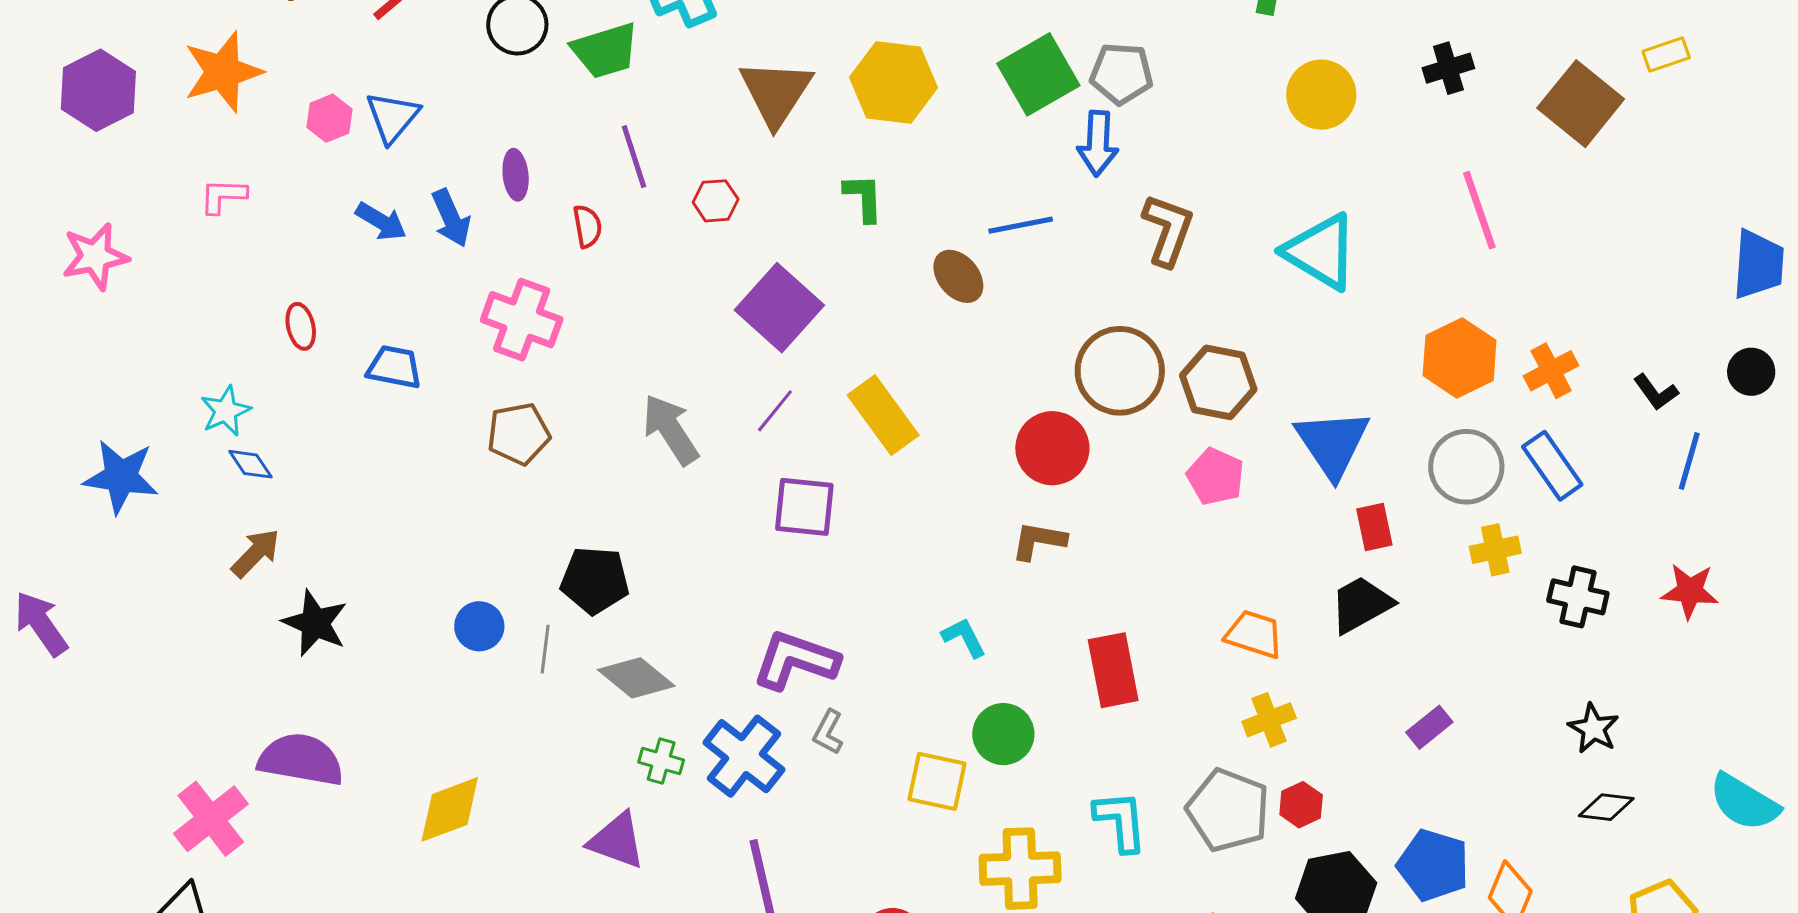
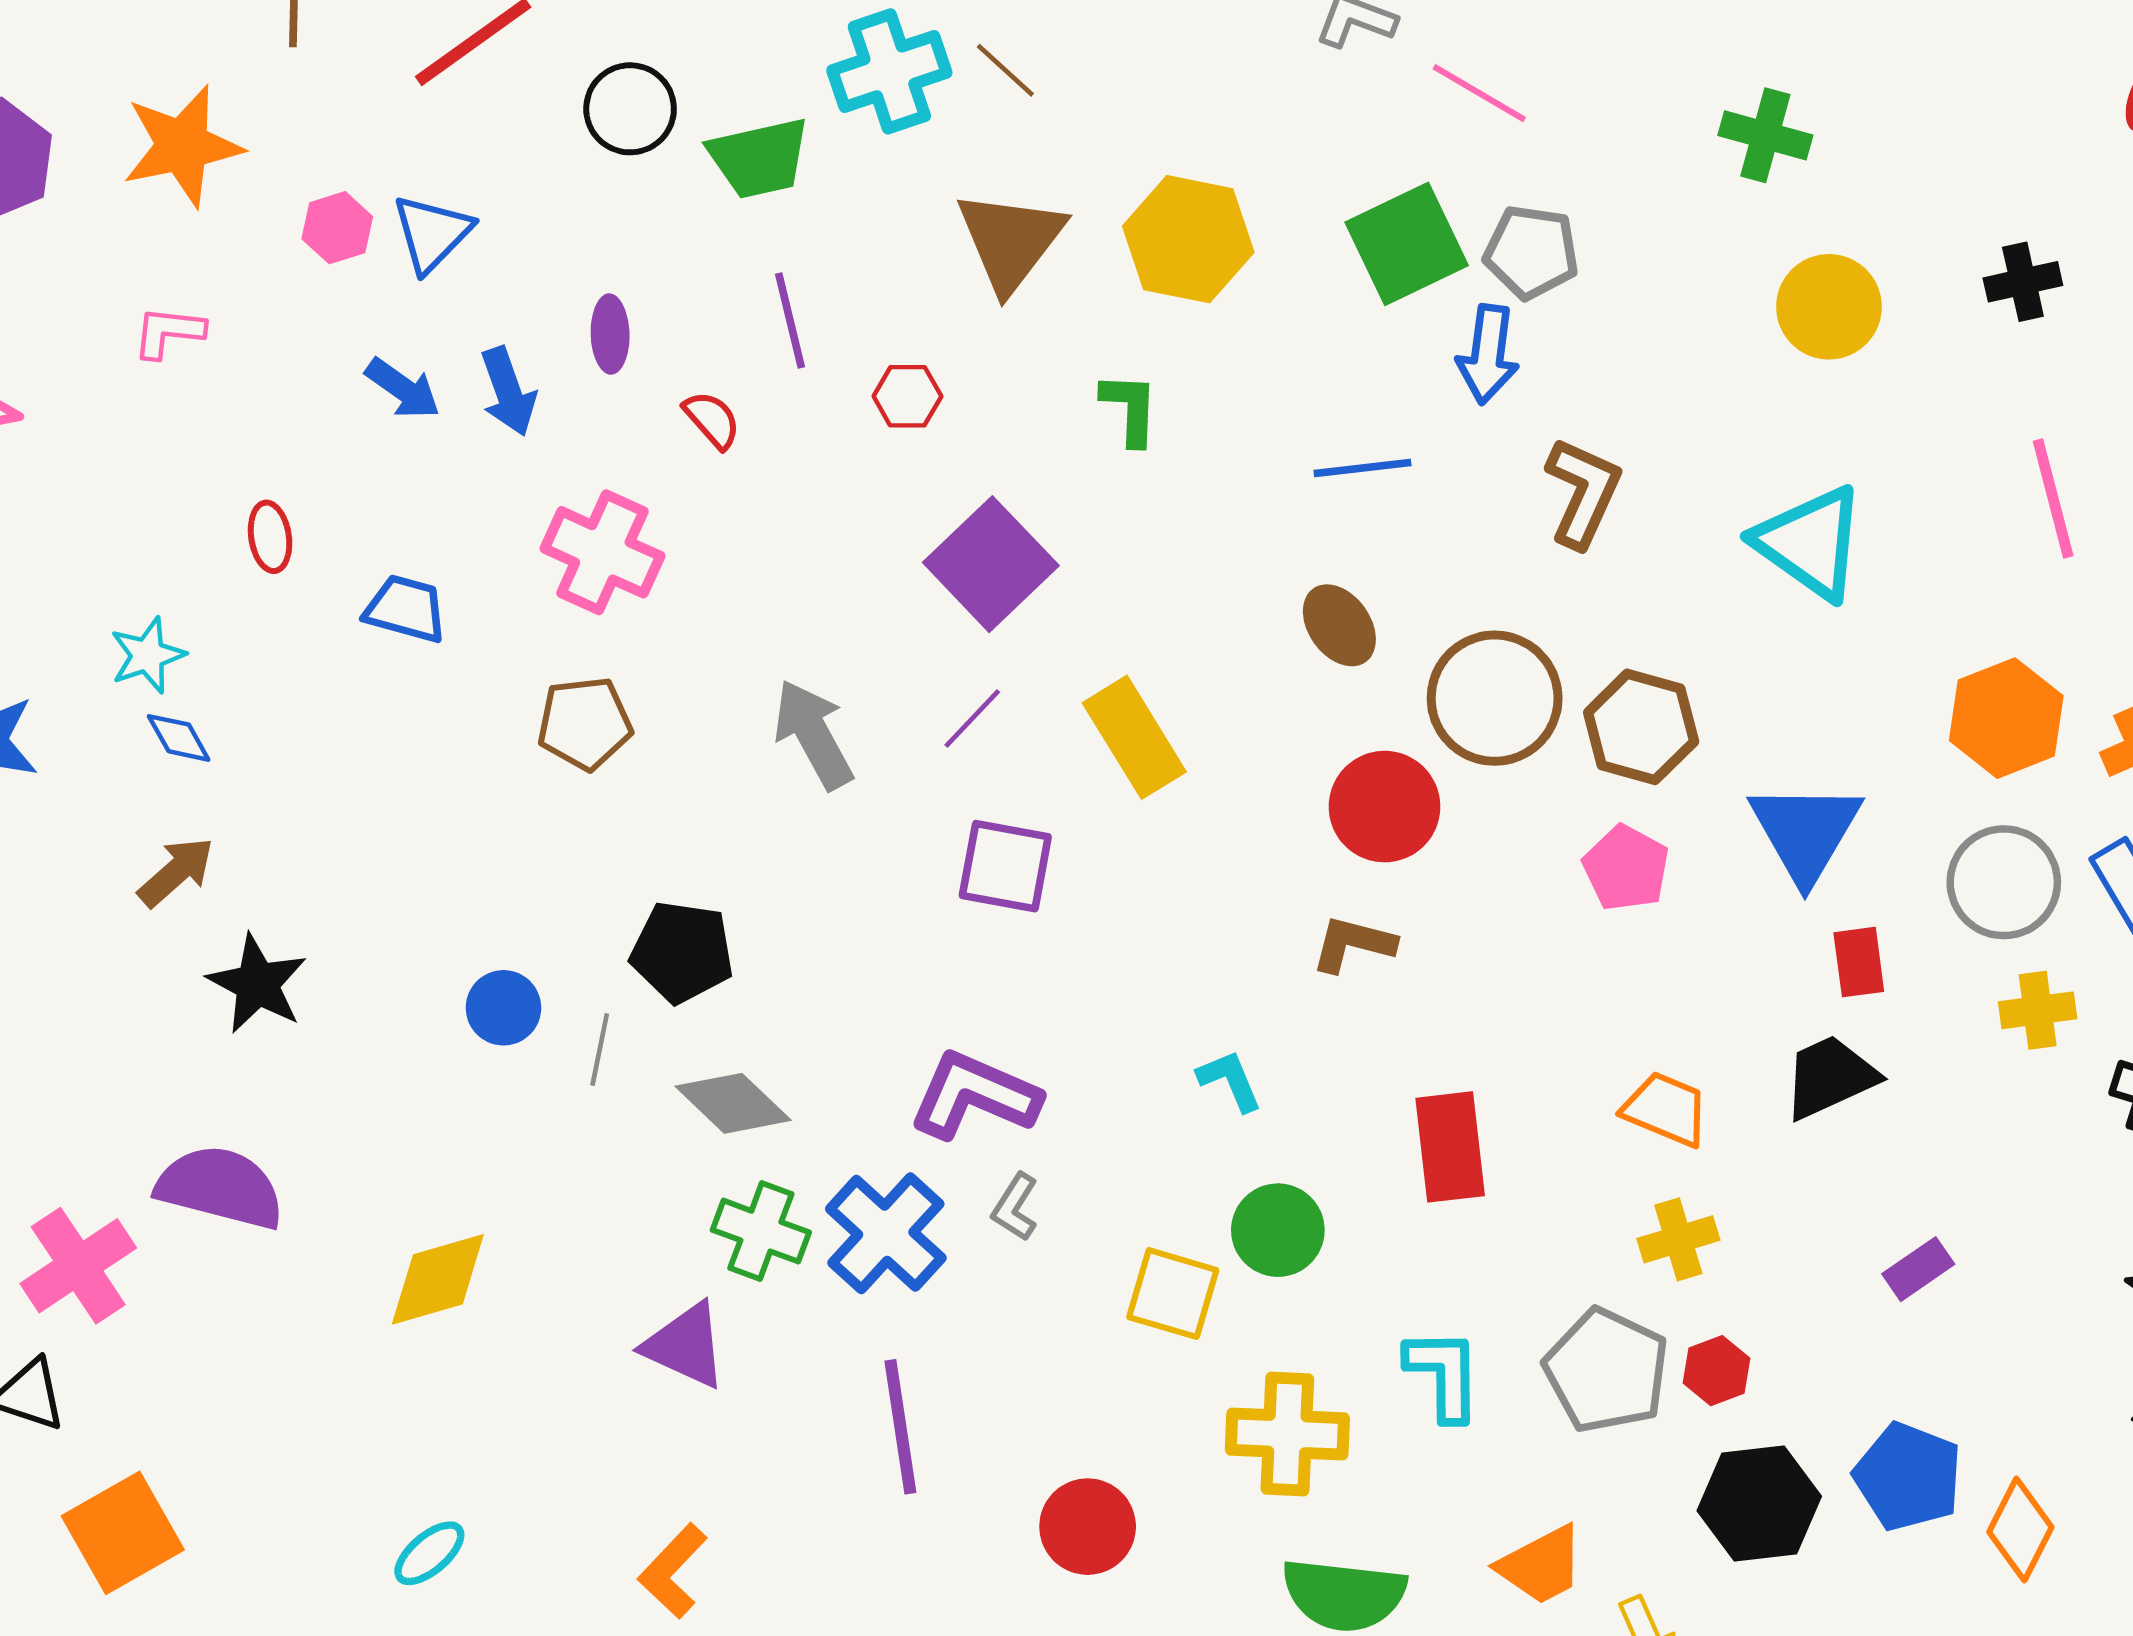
red semicircle: (587, 226) -> (712, 420), turned -36
brown ellipse: (958, 276) -> (1339, 625), moved
green cross: (661, 761) -> (761, 1231), size x1.4

